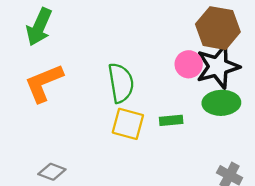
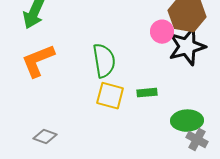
pink circle: (189, 64) -> (162, 32), moved
green ellipse: (221, 103) -> (187, 121), moved

